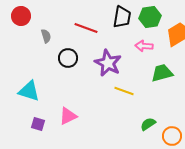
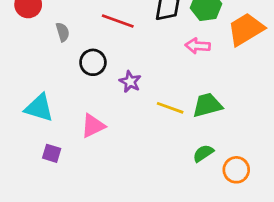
purple star: (108, 63) -> (130, 82), moved, size x0.6
green trapezoid: (162, 73) -> (207, 105), moved
pink triangle: (68, 116) -> (93, 126), moved

